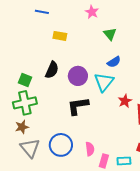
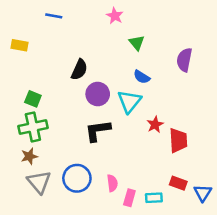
yellow rectangle: (60, 36) -> (20, 45), moved
blue semicircle: (114, 62) -> (142, 77), turned 64
black semicircle: (52, 70) -> (79, 70), moved

